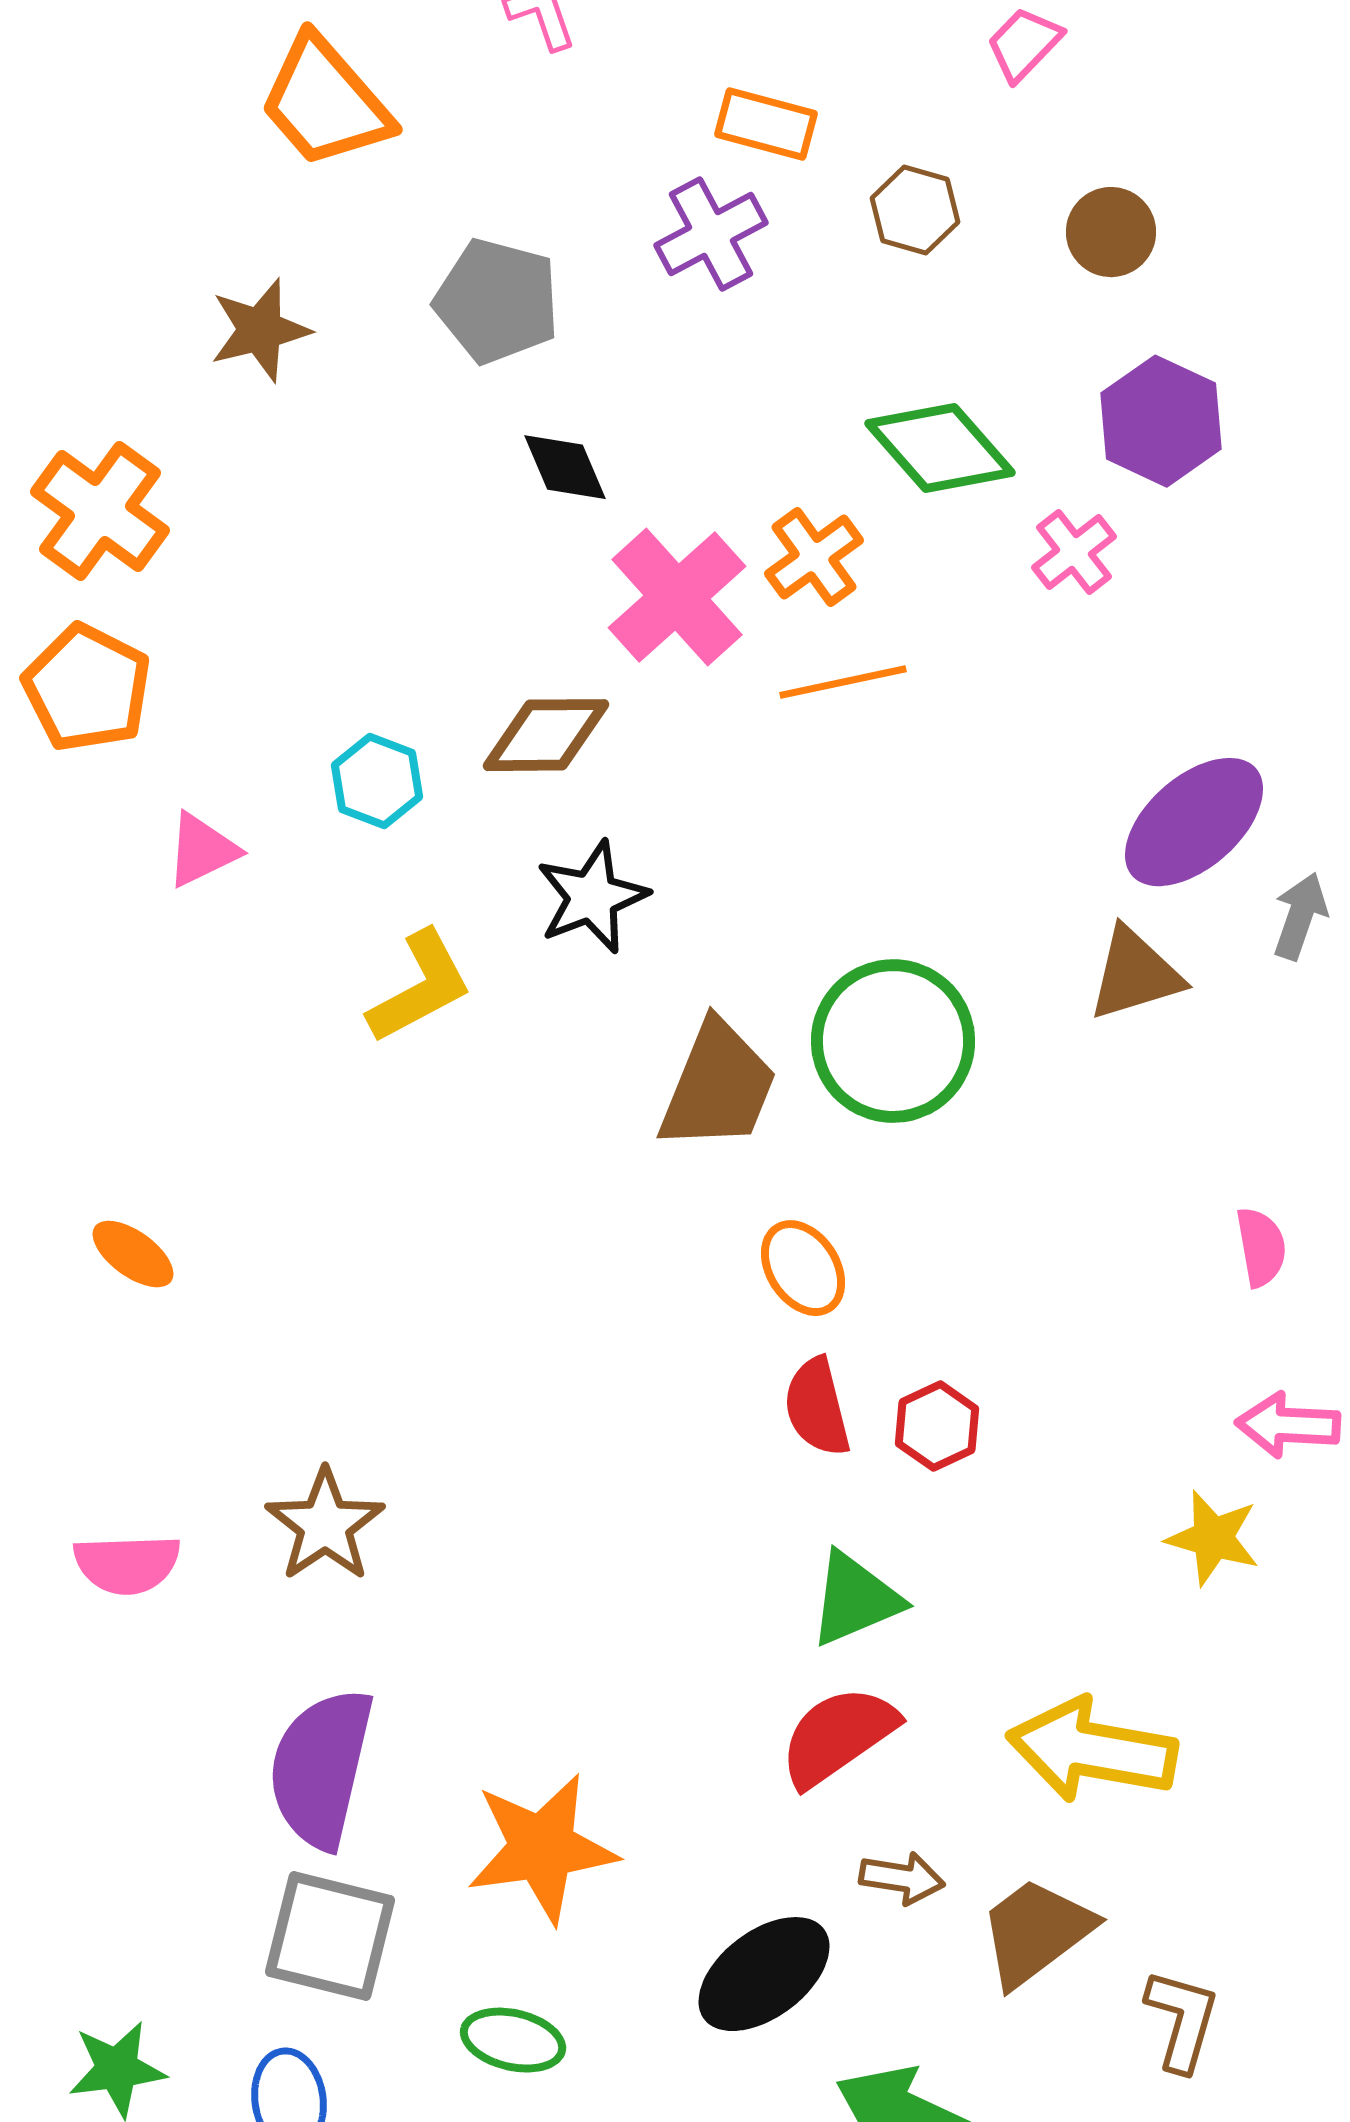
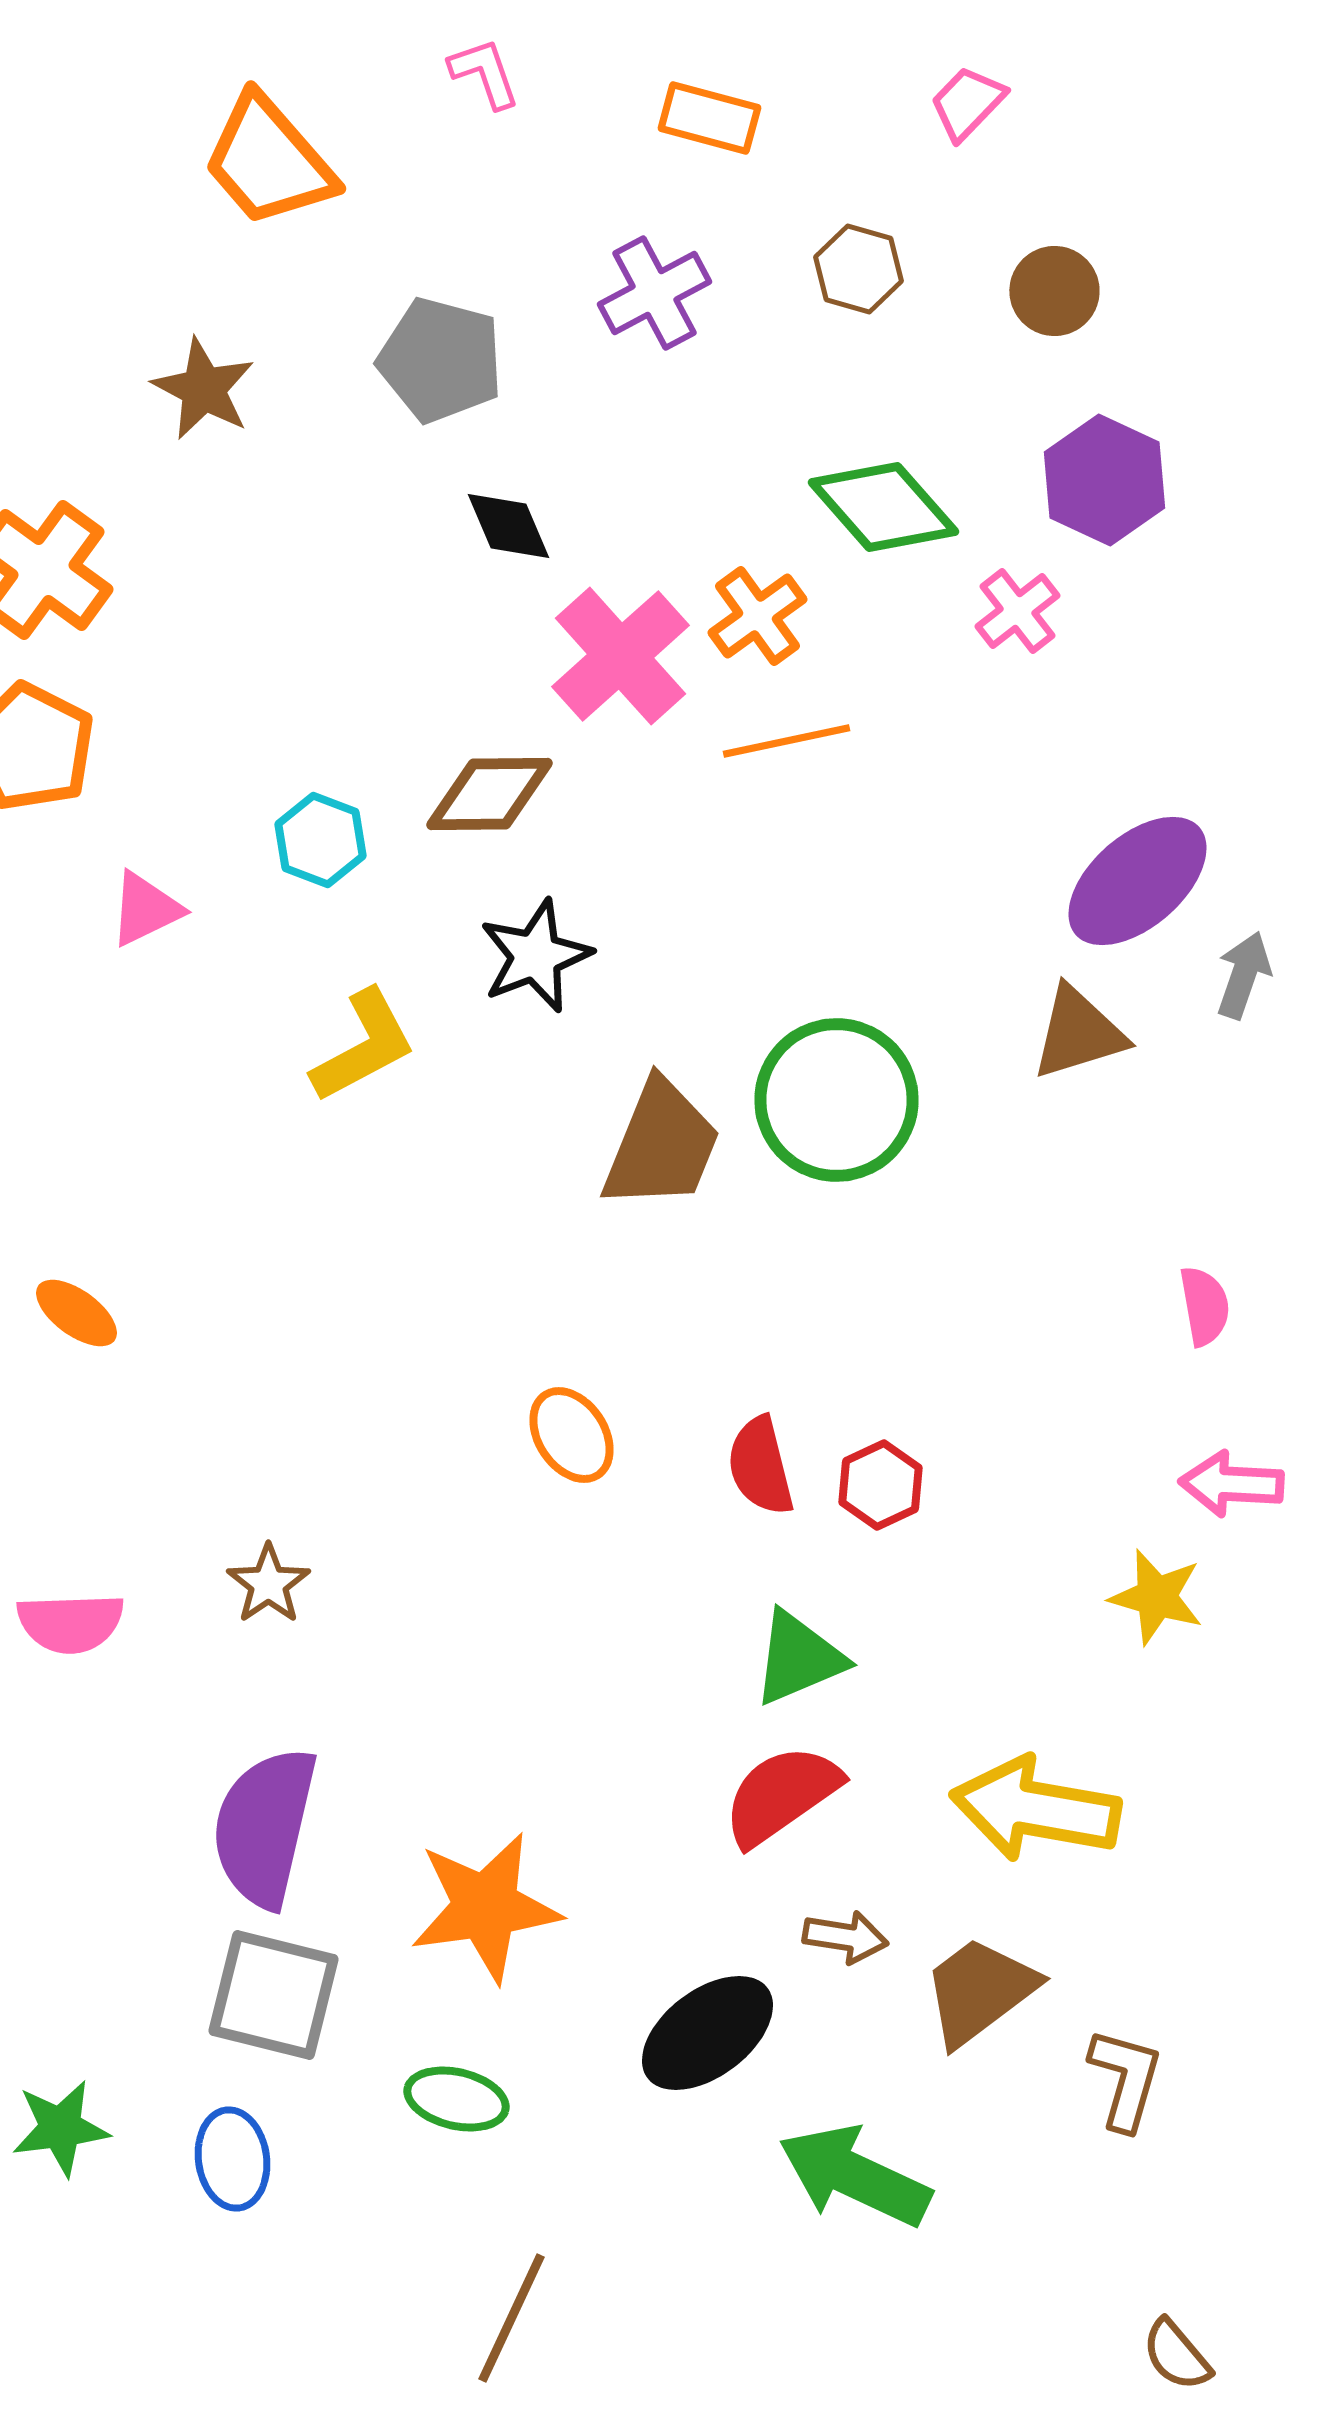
orange rectangle: (766, 124) -> (709, 118), moved
brown star: (260, 330) -> (203, 389), turned -30
orange ellipse: (803, 1268) -> (571, 1435), moved
brown star: (325, 1525) -> (268, 1584), size x0.7

